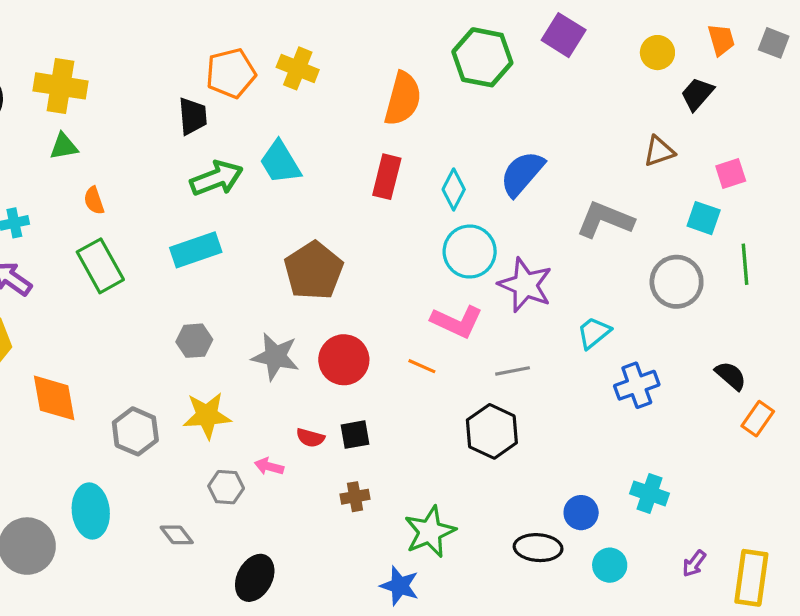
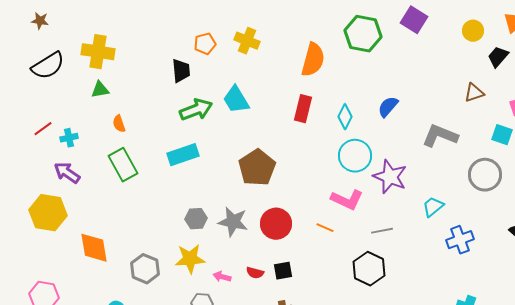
orange pentagon: (231, 73) -> (205, 44), size x0.7
blue semicircle: (522, 174) -> (388, 107), size x0.7
gray hexagon: (194, 341) -> (196, 219), moved
pink arrow: (269, 466) -> (222, 277), moved

